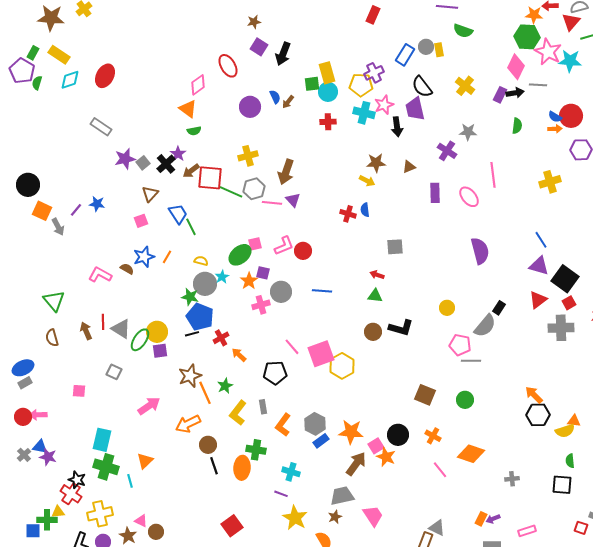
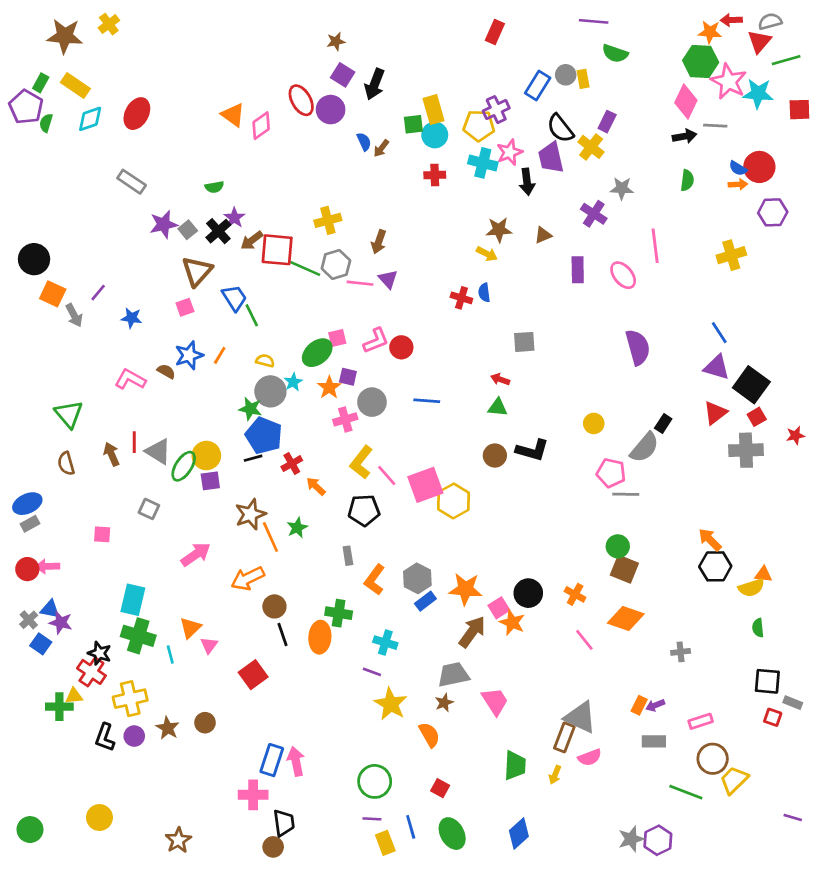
yellow cross: (465, 86) -> (591, 147), moved
purple rectangle: (500, 95) -> (607, 122), moved
purple circle: (250, 107) -> (331, 110), moved
orange triangle: (188, 109) -> (233, 115), moved
green semicircle: (194, 131) -> (214, 187), moved
brown arrow: (286, 172) -> (379, 242), size x0.7
brown triangle: (150, 194) -> (197, 271), size x1.4
blue star: (97, 204) -> (132, 318), moved
brown square: (425, 395) -> (624, 569), moved
yellow L-shape: (238, 413) -> (361, 462), moved
black square: (562, 485) -> (767, 681), moved
pink triangle: (141, 521) -> (209, 645), moved, turned 40
red square: (232, 526) -> (253, 675), moved
gray triangle: (437, 528) -> (580, 717), size x1.5
blue square: (33, 531) -> (41, 644), moved, turned 35

